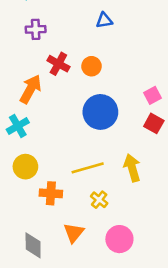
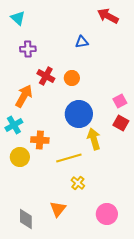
yellow arrow: (132, 168) -> (94, 139), moved
orange cross: (51, 193) -> (40, 140), moved
pink circle: (119, 239) -> (107, 214), moved

